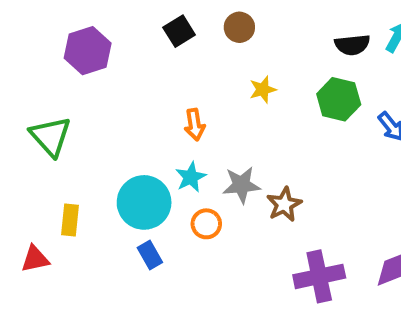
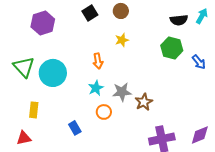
yellow star: (263, 90) -> (122, 40), moved
cyan circle: (144, 202) -> (53, 73), moved
red triangle: (35, 259) -> (24, 138), moved

